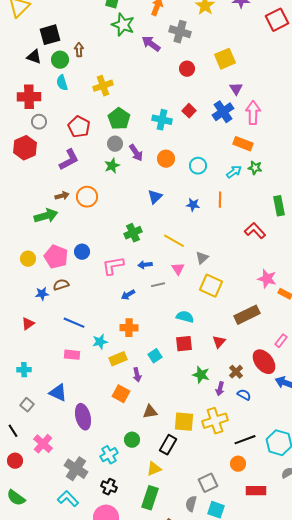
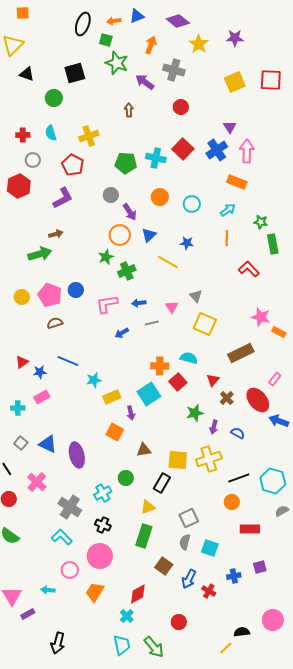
red square: (277, 20) -> (271, 80), moved, turned 30
black square: (50, 35) -> (75, 73), moved
brown arrow: (79, 50) -> (129, 110), moved
black triangle: (34, 57) -> (27, 74), moved
yellow square: (225, 59) -> (235, 82), moved
cyan semicircle: (62, 83) -> (51, 133), moved
yellow cross: (103, 86) -> (89, 136), moved
red cross: (29, 97) -> (23, 135), size x0.6
red square: (189, 111) -> (183, 149), size x1.5
green pentagon: (119, 119) -> (126, 163), moved, turned -30
gray circle: (115, 144) -> (111, 195), moved
purple arrow: (136, 153) -> (130, 212), moved
green star: (112, 166) -> (106, 257), moved
green star: (255, 168) -> (261, 222), moved
orange circle: (87, 197) -> (120, 235), moved
orange line: (220, 200) -> (227, 238), moved
yellow line: (174, 241) -> (168, 262), moved
gray triangle: (202, 258) -> (196, 296), turned -32
blue star: (42, 294) -> (40, 372), moved
cyan semicircle: (185, 317) -> (189, 358), moved
orange cross: (129, 328) -> (160, 366), moved
red square: (184, 344) -> (178, 382), turned -36
pink rectangle: (72, 355) -> (42, 397), moved, turned -35
cyan square: (155, 356) -> (149, 394), size x1.6
brown cross: (236, 372) -> (227, 398), moved
green star: (201, 375) -> (195, 413), turned -30
blue triangle: (58, 393) -> (48, 444), moved
gray square: (208, 483) -> (189, 518), moved

